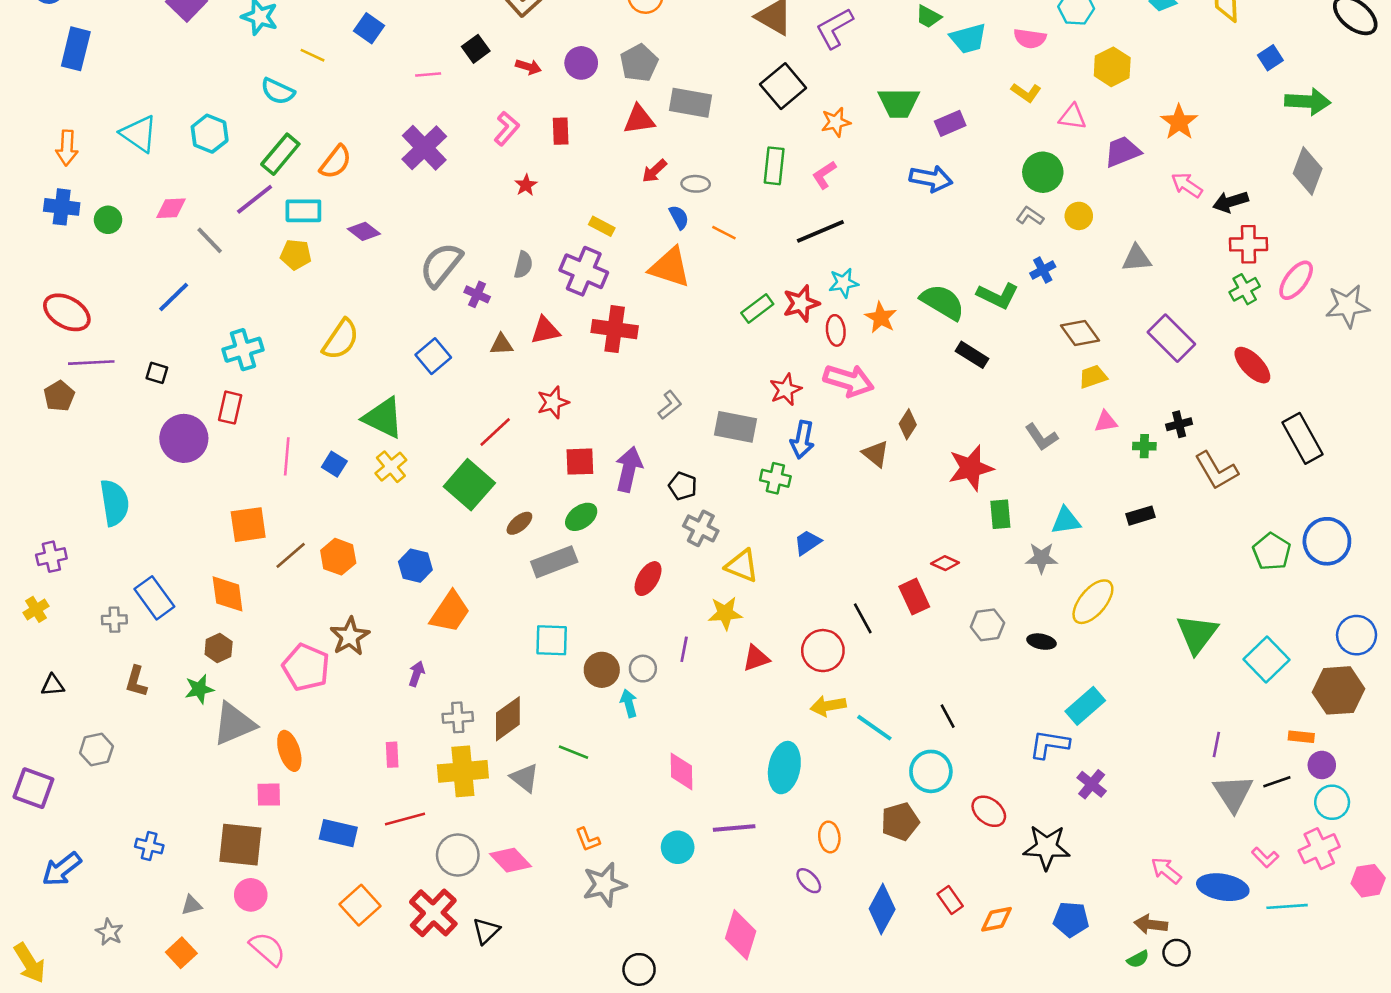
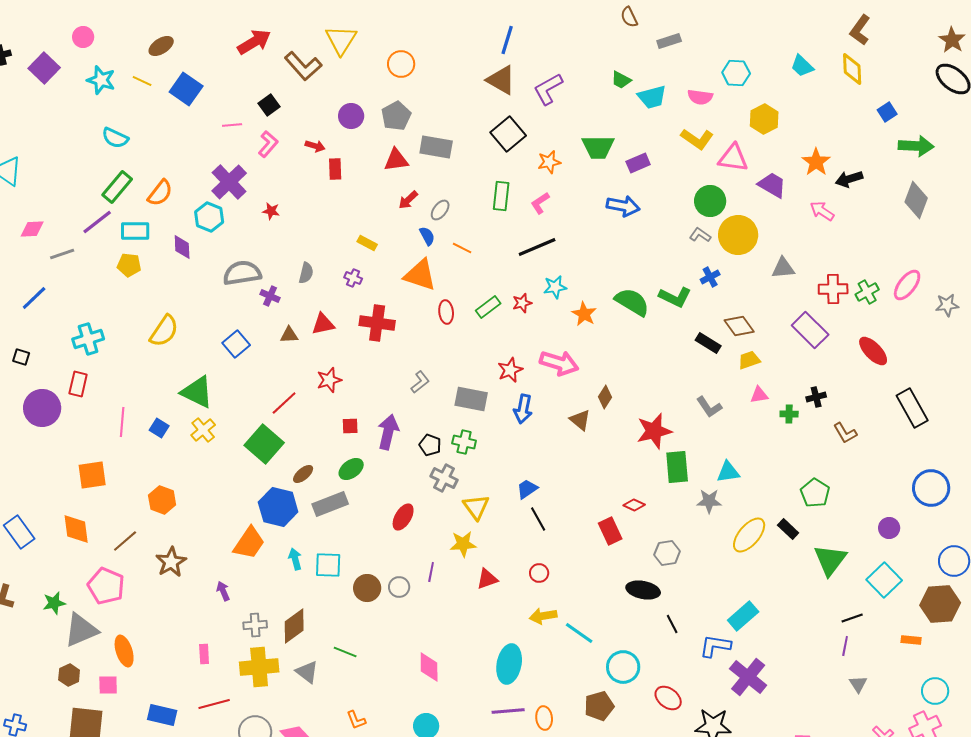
blue square: (369, 28) -> (186, 89), size x1.4
yellow line: (312, 55) -> (142, 81), moved
red arrow: (528, 67) -> (315, 146), moved
yellow L-shape: (1026, 93) -> (697, 139), size x1.4
pink triangle: (1072, 117) -> (733, 158), size x1.4
pink L-shape: (507, 129) -> (268, 144), moved
cyan hexagon: (210, 134) -> (209, 217), moved
purple trapezoid: (1123, 152) -> (772, 185), turned 52
gray ellipse: (696, 184) -> (440, 210), turned -55
red star: (526, 185) -> (271, 211), moved, turned -30
black arrow: (1231, 202) -> (849, 179), moved
yellow circle: (1079, 216) -> (738, 235), size x1.8
purple diamond: (364, 231) -> (182, 247), turned 50
gray line: (210, 240) -> (62, 254), turned -65
red cross: (1249, 244) -> (833, 289), moved
gray semicircle: (441, 265) -> (242, 273), turned 42
purple cross: (584, 271) -> (353, 278), size x0.5
red star: (801, 303) -> (522, 303), size x0.7
gray star: (1348, 306) -> (947, 305), size x0.7
red ellipse: (836, 330) -> (446, 312), moved
black rectangle: (972, 355) -> (708, 343), moved
red square: (580, 462) -> (350, 426), size x0.7
brown L-shape: (1216, 471) -> (845, 433), size x0.7
green cross: (775, 478) -> (464, 442), moved
green rectangle: (1000, 514) -> (677, 467), size x1.4
black rectangle: (1141, 516) -> (788, 529), moved, turned 60
green pentagon: (1272, 552) -> (815, 493), moved
brown line: (291, 555) -> (125, 541), moved
blue hexagon: (415, 566) -> (278, 507), moved, size x1.5
yellow triangle: (742, 566) -> (476, 507), turned 32
black line: (863, 618) -> (538, 519), moved
black ellipse: (1041, 642) -> (643, 590), moved, size x1.5
brown hexagon: (219, 648) -> (69, 675), moved
red circle: (823, 651) -> (539, 573), size x0.6
pink pentagon: (306, 667) -> (106, 586), moved
purple arrow: (417, 674) -> (223, 591), turned -42
cyan arrow: (629, 703) -> (295, 559), moved
black line: (948, 716) -> (672, 624), moved
purple circle: (1322, 765) -> (889, 528), moved
black line: (1277, 782) -> (852, 618), moved
purple cross: (1092, 784) -> (748, 677), size x1.6
gray triangle: (1233, 793) -> (858, 684), size x0.6
purple line: (734, 828) -> (508, 711), moved

